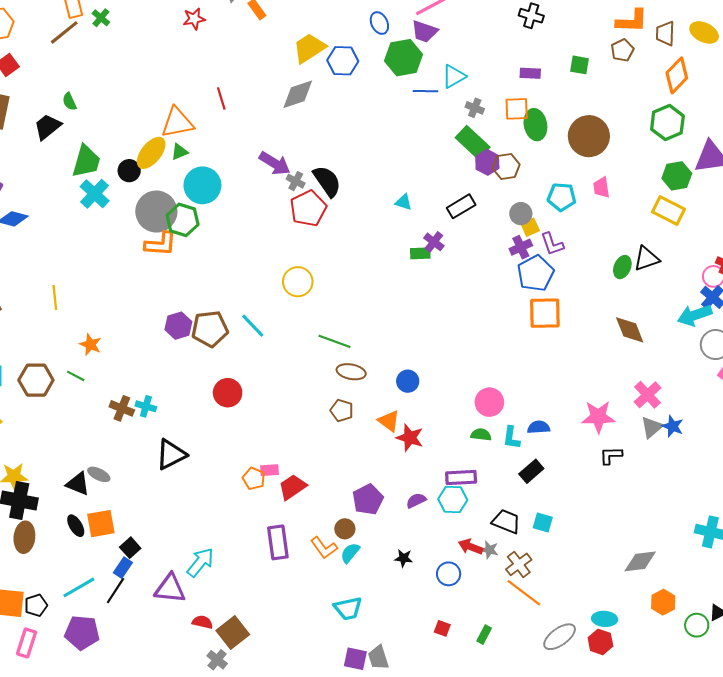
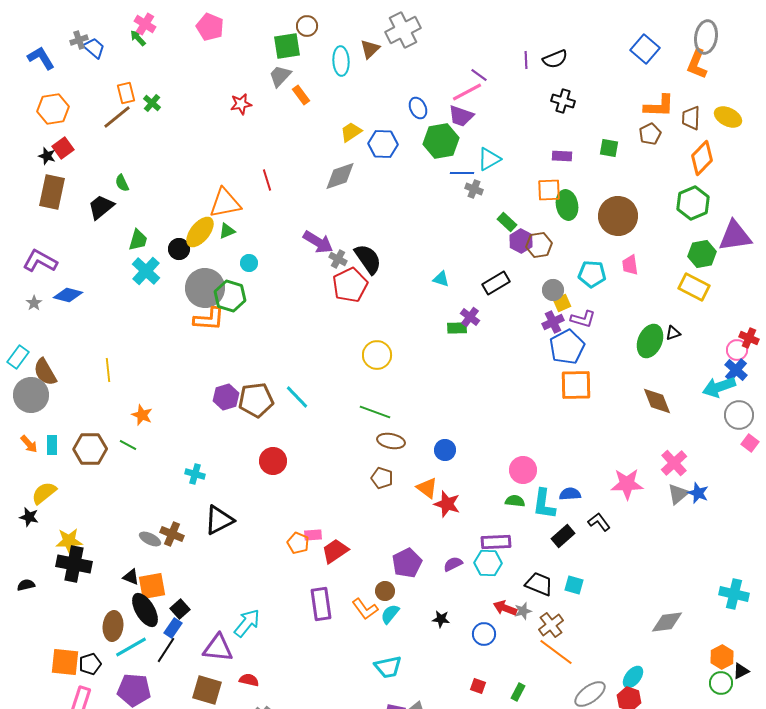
yellow trapezoid: (309, 48) -> (351, 132), size x0.7
gray cross: (475, 108) -> (474, 189), moved
green rectangle: (473, 142) -> (507, 222), size x0.6
green trapezoid: (86, 161) -> (138, 240), size x0.7
cyan circle: (202, 185) -> (249, 263), size x0.5
purple L-shape: (552, 244) -> (583, 319), turned -55
black triangle: (646, 259) -> (673, 333), size x0.6
green ellipse: (622, 267) -> (650, 341), size x1.5
yellow circle: (298, 282) -> (377, 355), moved
brown cross: (122, 408) -> (172, 534), moved
cyan L-shape: (511, 438) -> (544, 504), size x1.4
black L-shape: (611, 456) -> (599, 522), moved, turned 55
black triangle: (78, 484) -> (131, 577), moved, size x0.7
black ellipse: (76, 526) -> (145, 610), moved, size x1.6
brown ellipse: (24, 537) -> (113, 626), moved
gray star: (489, 550) -> (523, 611), turned -30
orange hexagon: (663, 602) -> (722, 657), moved
cyan ellipse: (605, 619) -> (633, 677), turned -55
brown square: (233, 633) -> (207, 690), moved, turned -36

